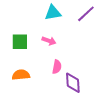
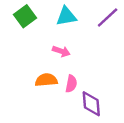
green square: (20, 42) -> (25, 16), moved, turned -36
orange semicircle: (21, 75) -> (46, 80), moved

